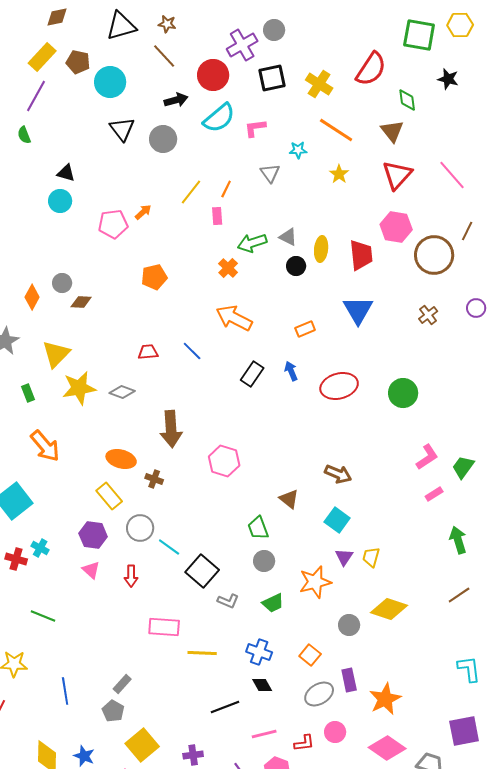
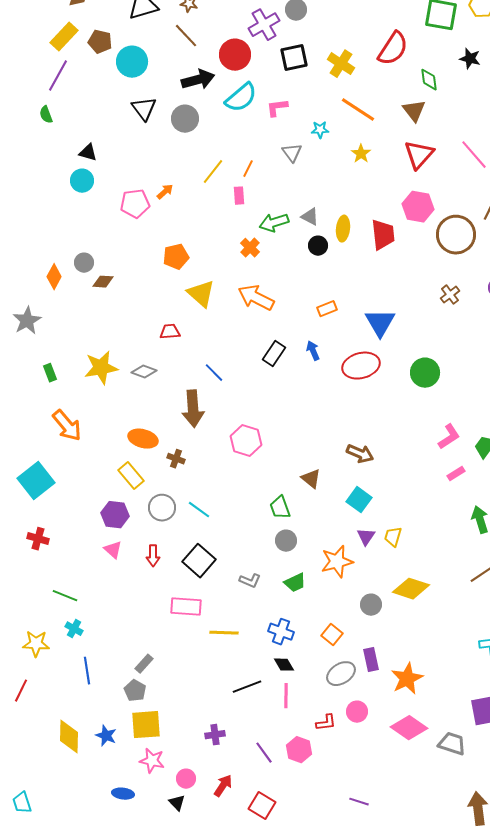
black arrow: (176, 100) -> (198, 80), size x1.4
blue triangle: (358, 310) -> (380, 323), moved
blue line: (192, 351) -> (214, 373), moved
yellow triangle: (56, 354) -> (201, 294), moved, turned -32
cyan line: (169, 547) -> (199, 510), moved
cyan cross: (40, 548) -> (74, 629), moved
black square: (202, 571) -> (199, 561), moved
pink line: (264, 734) -> (286, 696), moved, turned -75
yellow square: (142, 745) -> (146, 725), moved, turned 36

